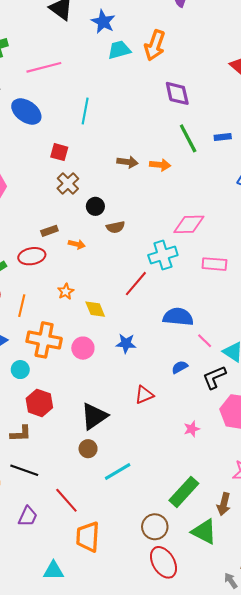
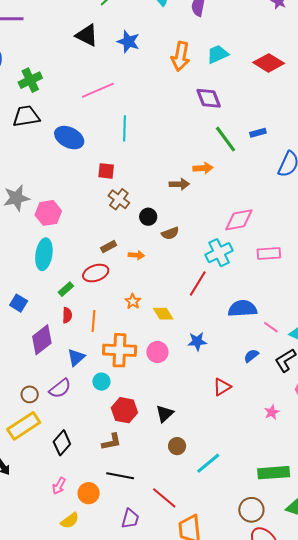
cyan trapezoid: (119, 50) -> (218, 54), moved
pink line: (44, 67) -> (98, 90), moved
brown arrow: (127, 162) -> (179, 184), moved
black triangle: (94, 416) -> (165, 414), moved, size x0.7
green rectangle: (184, 492) -> (274, 473), turned 52

